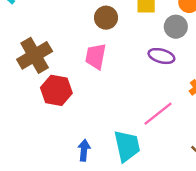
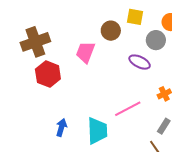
brown circle: (106, 18) -> (111, 31), moved

